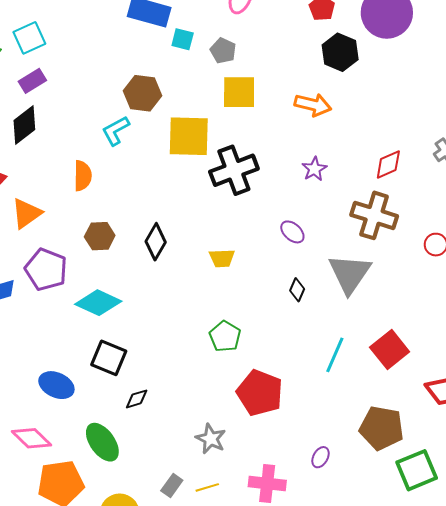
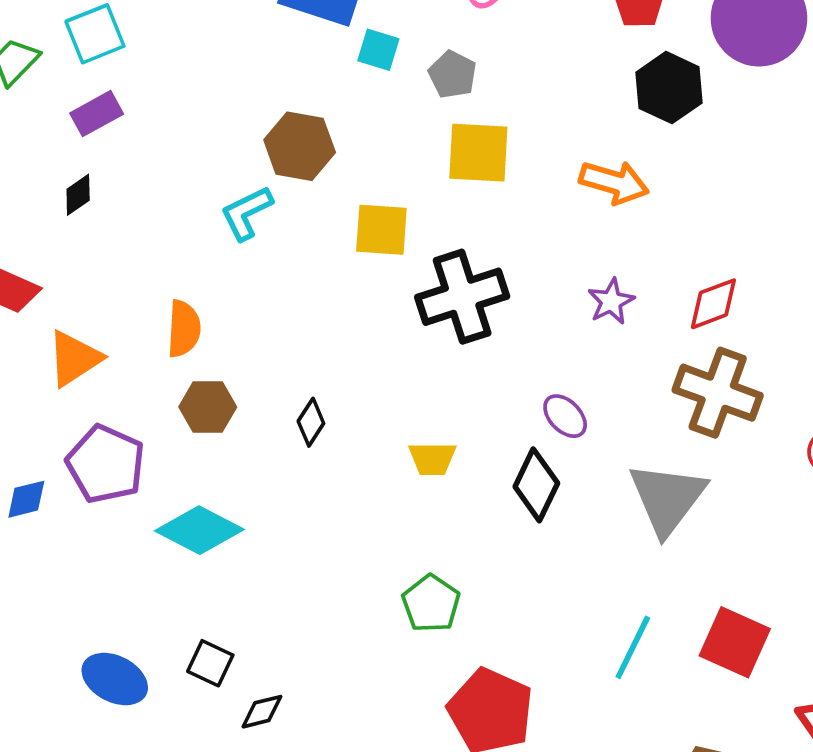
black diamond: (24, 125) -> (78, 195), size x0.6
yellow square: (189, 136) -> (381, 230), size x0.7
red diamond: (388, 164) -> (713, 304), moved
orange semicircle: (83, 176) -> (184, 329), moved
black diamond: (156, 242) -> (311, 422), size x0.7
black diamond: (297, 290) -> (536, 485), moved, size x1.6
red square: (390, 350) -> (735, 642), turned -30
black square: (109, 358) -> (210, 663), moved, size x0.7

